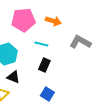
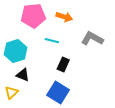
black rectangle: (44, 65) -> (63, 65), moved
blue square: (47, 94) -> (58, 92), size x1.5

